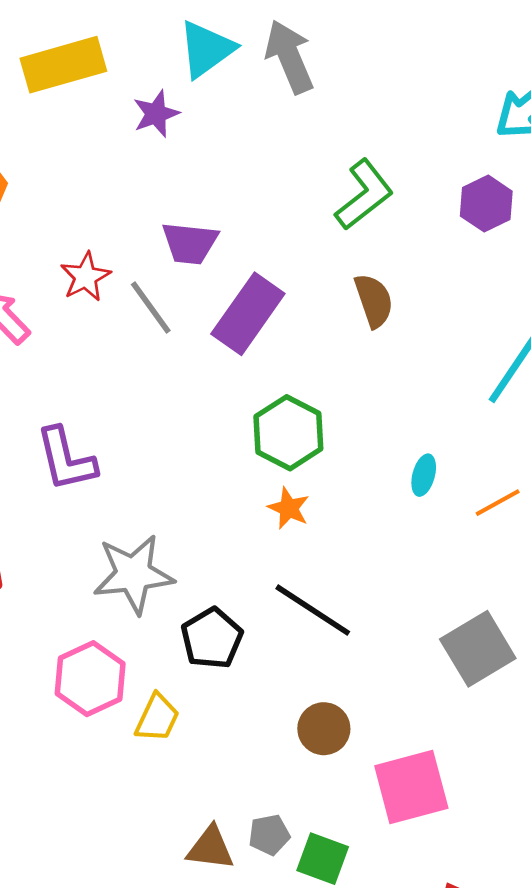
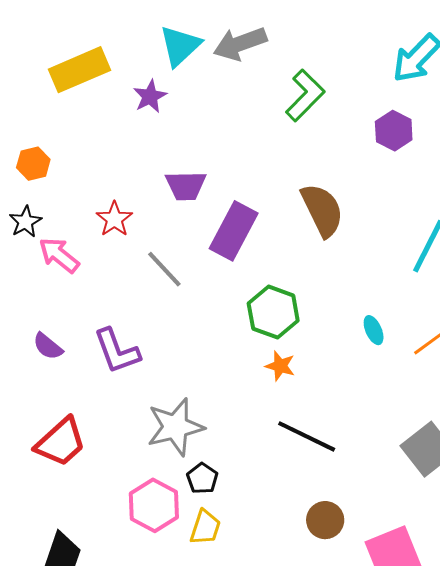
gray arrow: (289, 57) -> (240, 44), turned -80
green L-shape: (364, 195) -> (305, 95), moved
brown semicircle: (374, 301) -> (322, 210), size x1.4
gray line: (151, 308) -> (164, 269), moved
cyan ellipse: (424, 475) -> (374, 330), turned -32
black pentagon: (212, 638) -> (202, 478), moved, size x0.7

